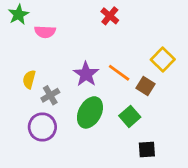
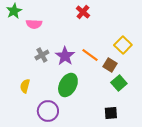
yellow semicircle: (29, 79) -> (25, 86), moved
gray cross: (50, 95) -> (42, 55), moved
green square: (130, 116) -> (119, 83), moved
purple circle: (42, 127) -> (48, 111), moved

